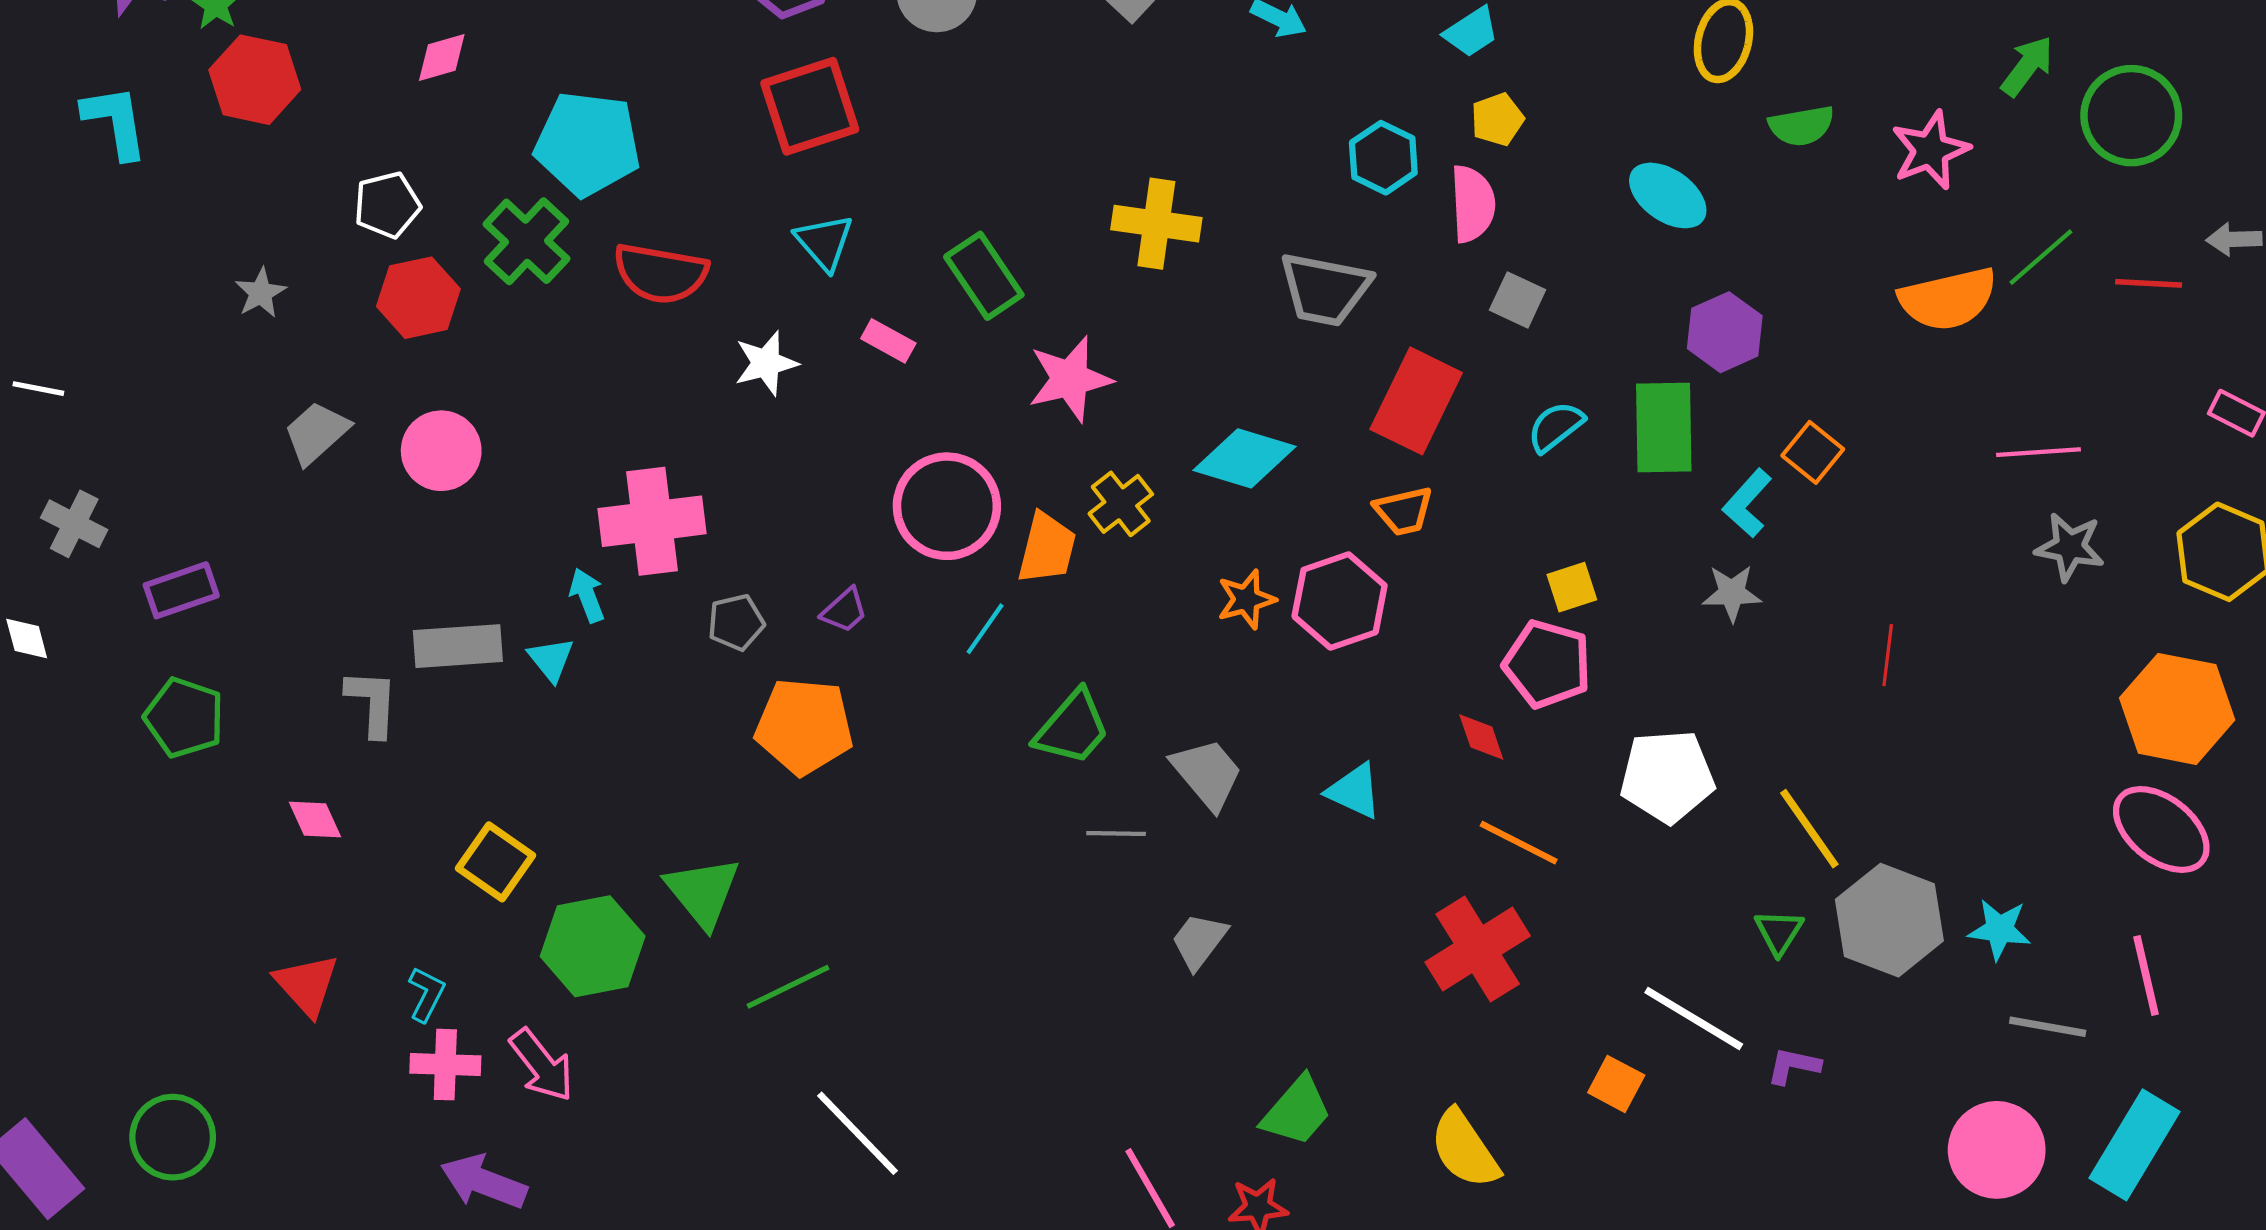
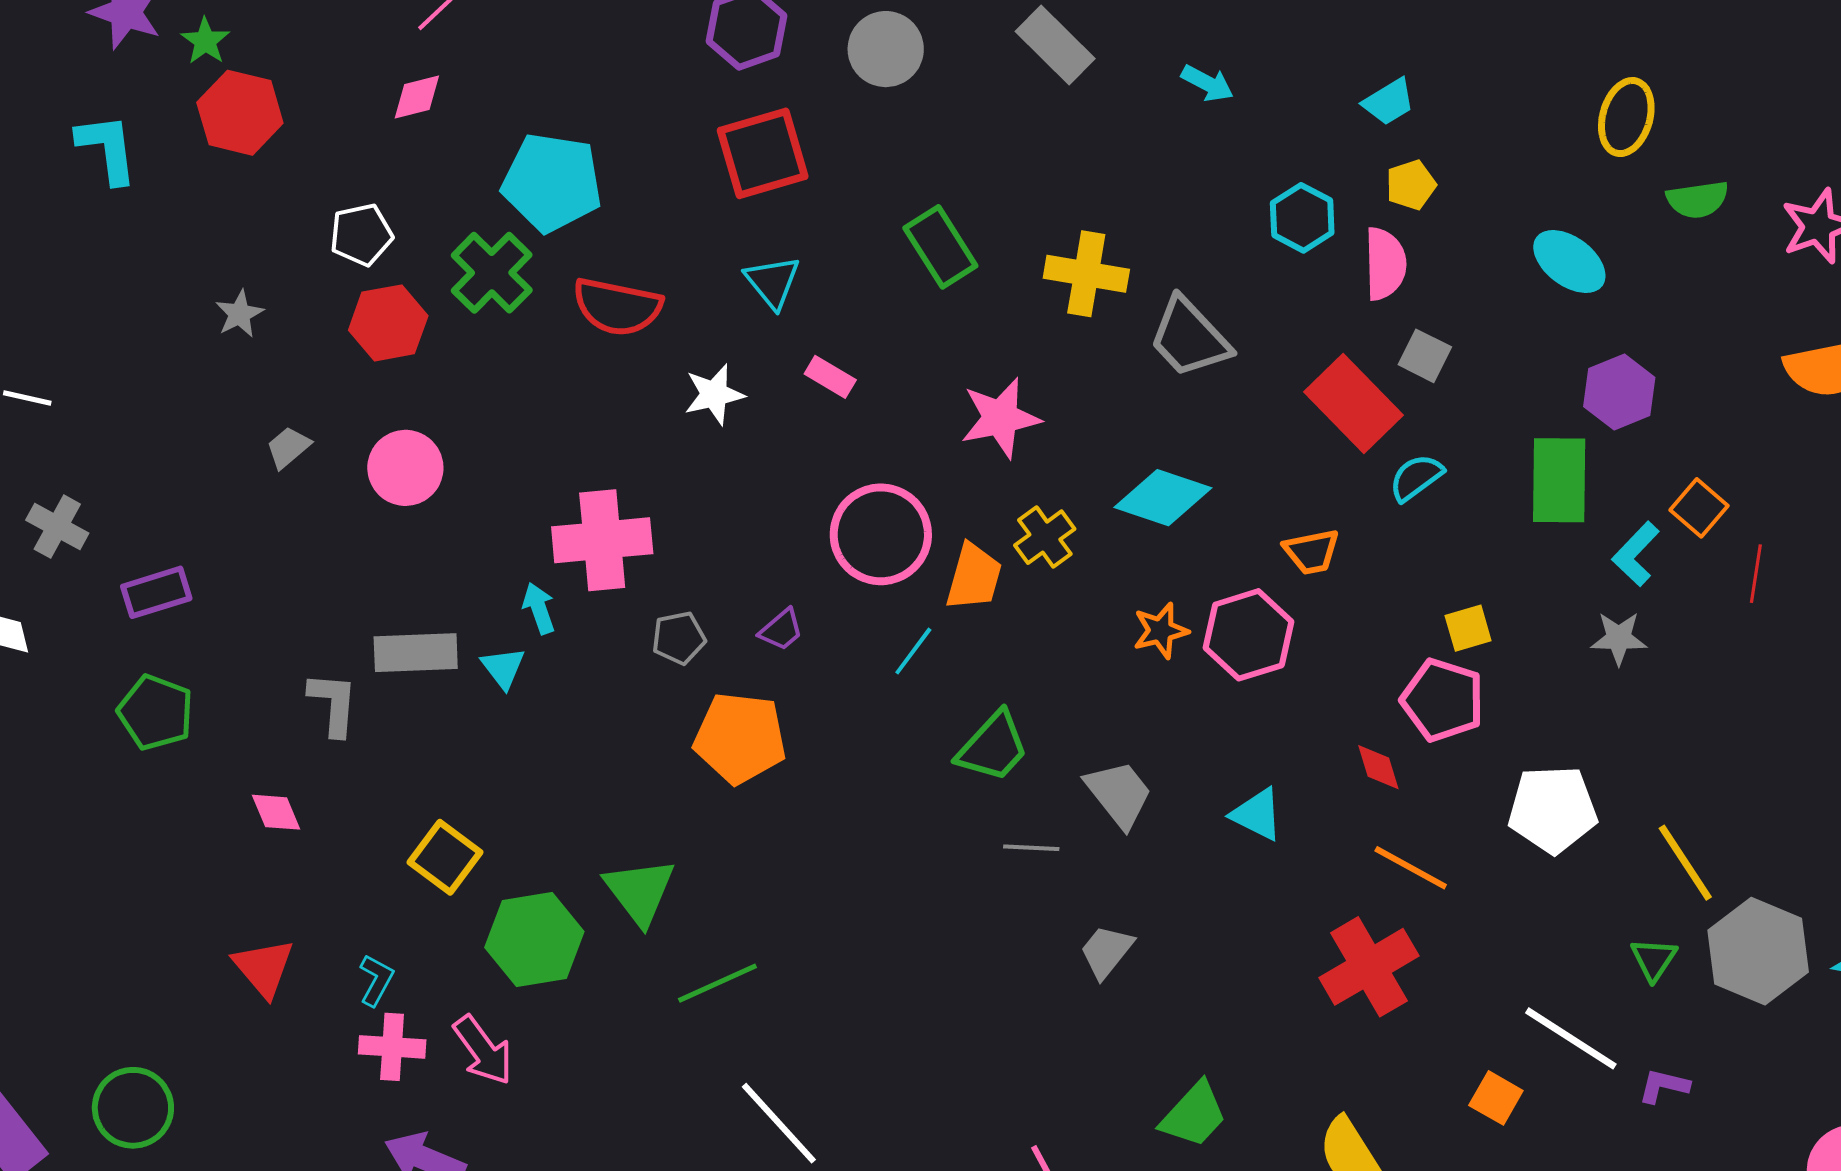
green rectangle: (984, 276) -> (940, 247), moved
gray trapezoid: (1325, 289) -> (1189, 338), moved, turned 34
red rectangle: (1416, 401) -> (1353, 403), moved, turned -72
cyan semicircle: (1556, 427) -> (1416, 478), moved
gray trapezoid: (316, 433) -> (288, 447), size x0.7
red line: (1888, 655) -> (1756, 574), moved

